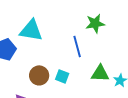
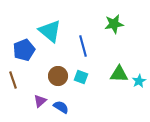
cyan triangle: (31, 30) -> (50, 31), turned 30
blue line: (77, 46) -> (83, 46), moved

